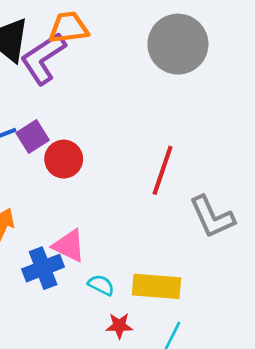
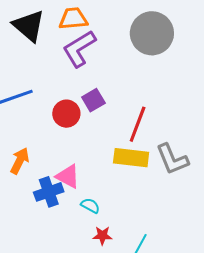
purple L-shape: (43, 58) -> (79, 49), moved
purple square: (33, 137) -> (93, 100), moved
yellow rectangle: (157, 286) -> (131, 158), moved

